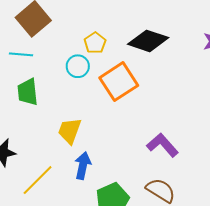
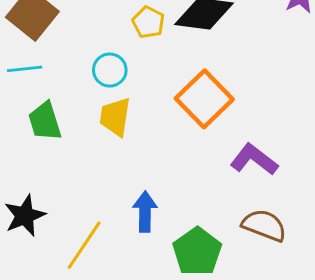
yellow pentagon: (95, 43) -> (148, 22), moved
orange square: (119, 82) -> (204, 99), moved
yellow trapezoid: (70, 131) -> (115, 117), moved

